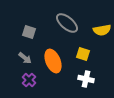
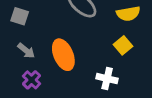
gray square: (29, 32) -> (20, 16), moved
yellow square: (83, 54) -> (123, 45), moved, turned 32

